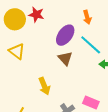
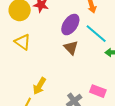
yellow arrow: (44, 86) -> (39, 86), moved, turned 54

